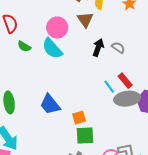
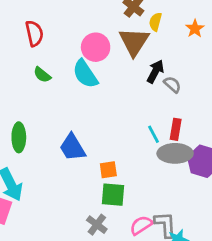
brown triangle: (85, 20) -> (134, 42), size x1.4
green semicircle: (24, 46) -> (42, 75), moved
black arrow: (98, 48) -> (155, 71), moved
red rectangle: (125, 81) -> (176, 129), turned 42

